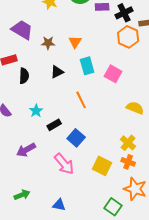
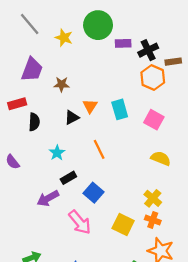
purple trapezoid: (22, 30) -> (32, 70), turned 80
orange triangle: (75, 42) -> (90, 106), moved
cyan rectangle: (87, 66) -> (120, 109), moved
pink square: (113, 74) -> (154, 120), moved
cyan star: (36, 111) -> (57, 153), moved
purple arrow: (26, 150) -> (48, 198), moved

